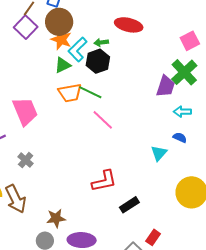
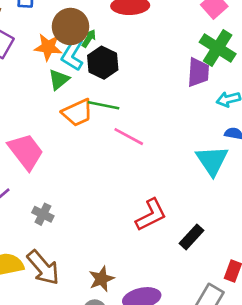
brown circle: (59, 22) -> (70, 27), moved
green arrow: (101, 42) -> (89, 38), moved, turned 144
cyan triangle: (159, 153) -> (212, 161), size x1.5

